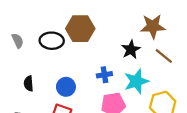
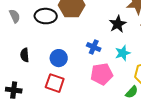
blue cross: (104, 75) -> (94, 47), turned 32
cyan star: (136, 81) -> (123, 53), size x0.7

